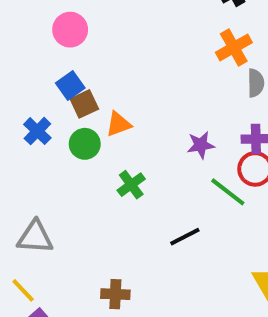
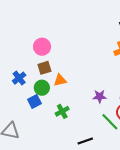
pink circle: (70, 30) -> (42, 47), moved
blue square: (70, 86) -> (34, 102), moved

